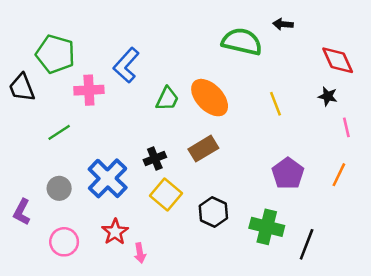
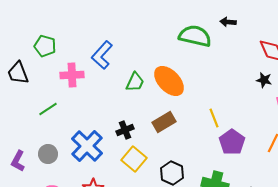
green pentagon: (55, 54) -> (45, 46), size x0.7
yellow line: (275, 104) -> (214, 118), moved
purple L-shape: (22, 212) -> (18, 161), moved

